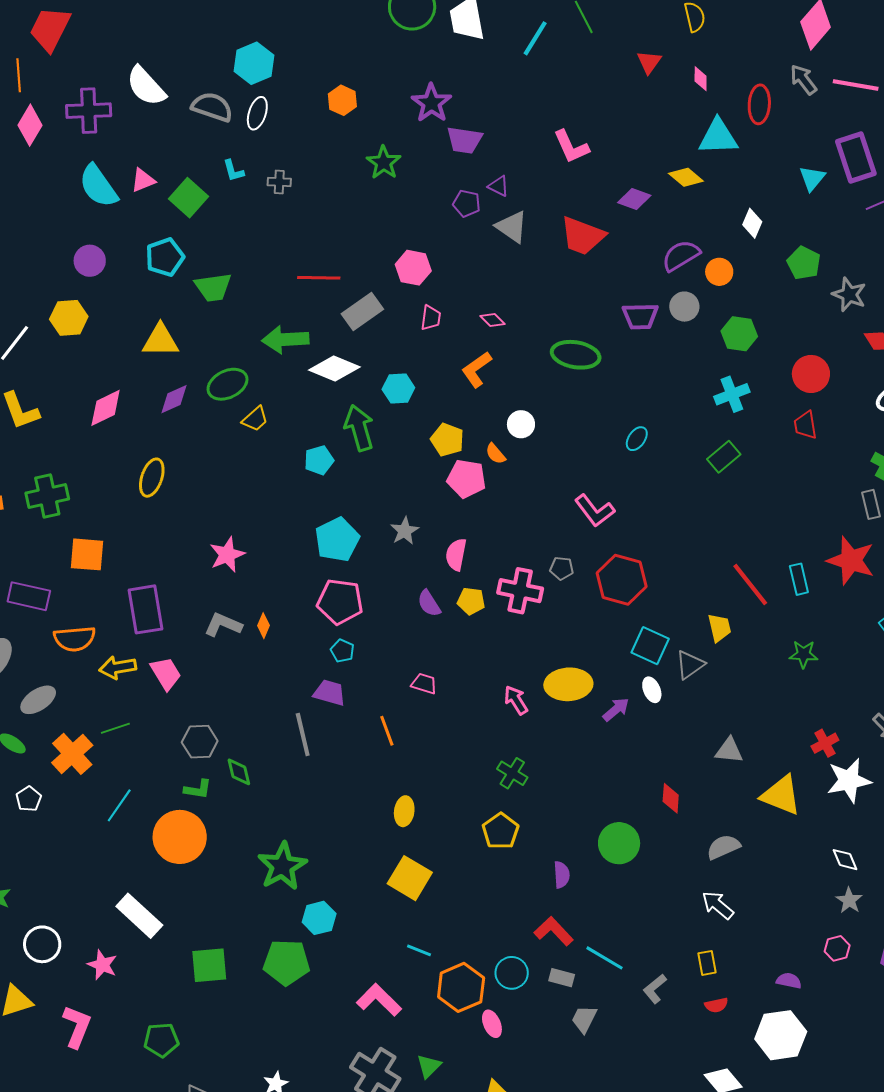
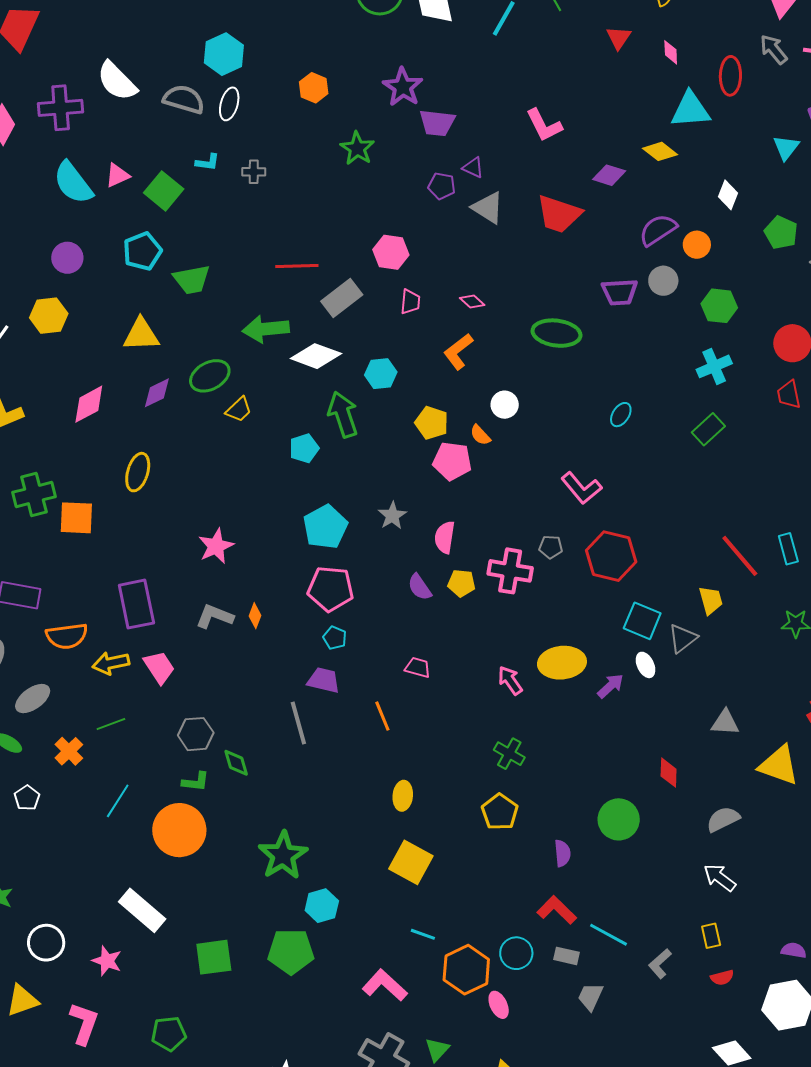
cyan L-shape: (233, 171) -> (208, 162), turned -65
orange square: (87, 554) -> (76, 518), moved
orange cross: (72, 754) -> (69, 751), size x0.7

